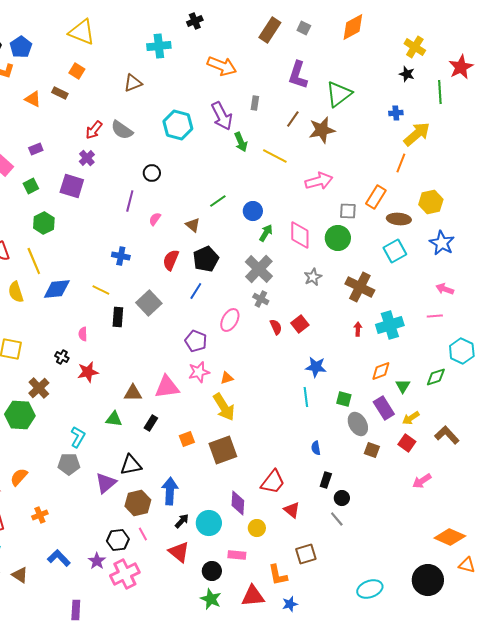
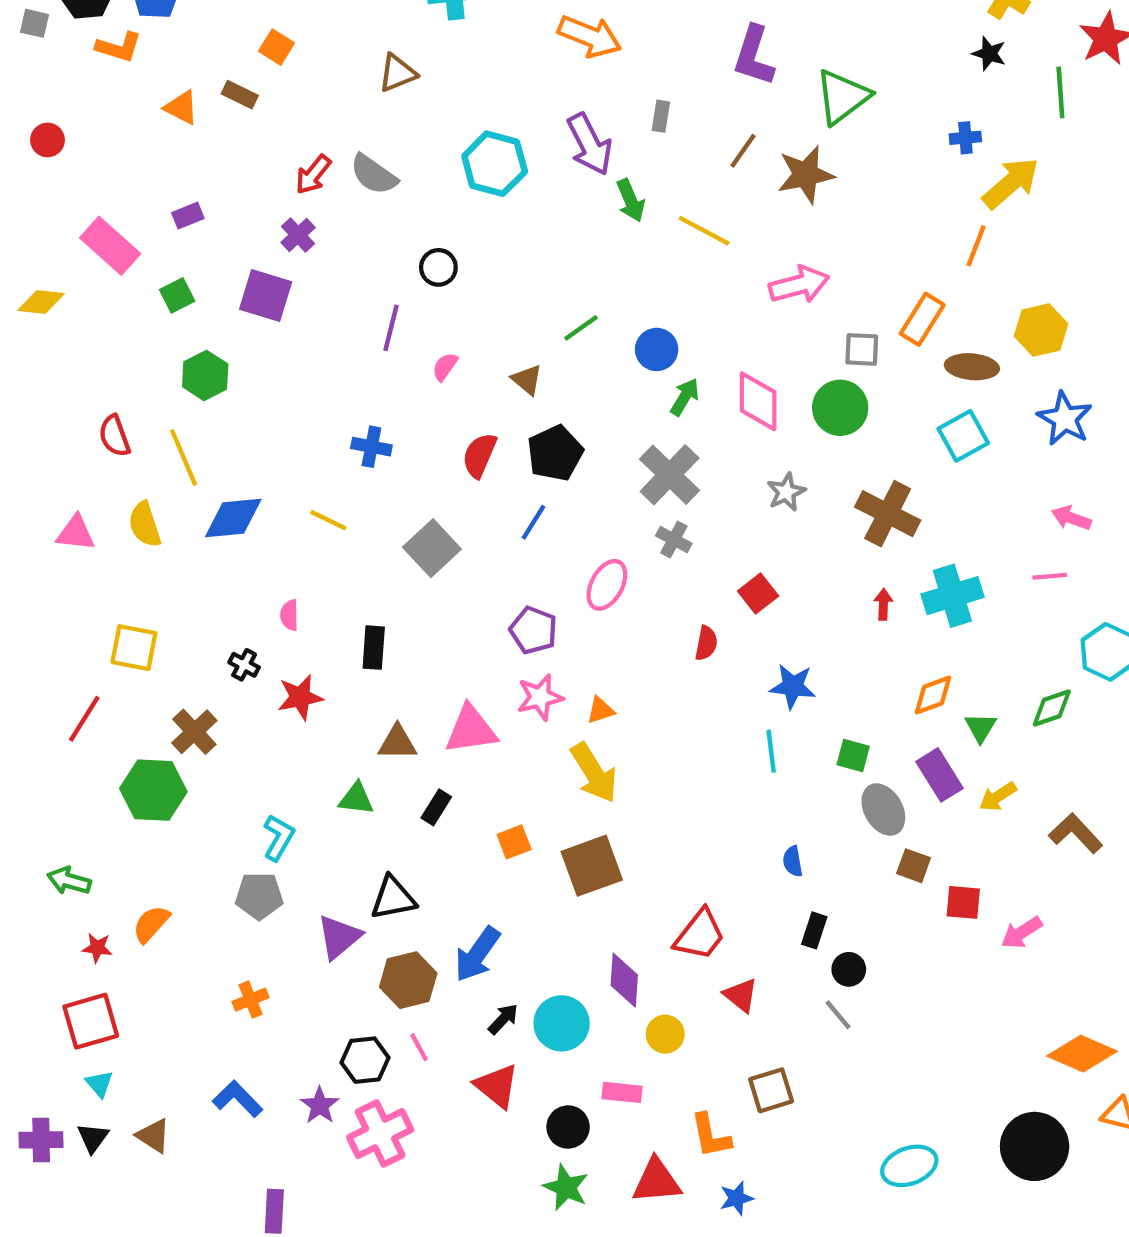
black rectangle: (118, 317) -> (374, 648), moved
red semicircle: (276, 327) -> (706, 643), moved, turned 35
red square: (407, 443) -> (963, 902), moved, turned -30
blue arrow: (170, 491) -> (477, 954), turned -148
orange cross: (40, 515) -> (251, 1000), moved

